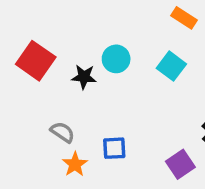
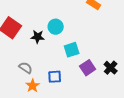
cyan square: (171, 66) -> (72, 50), moved, turned 35
purple square: (180, 164) -> (88, 68), moved

